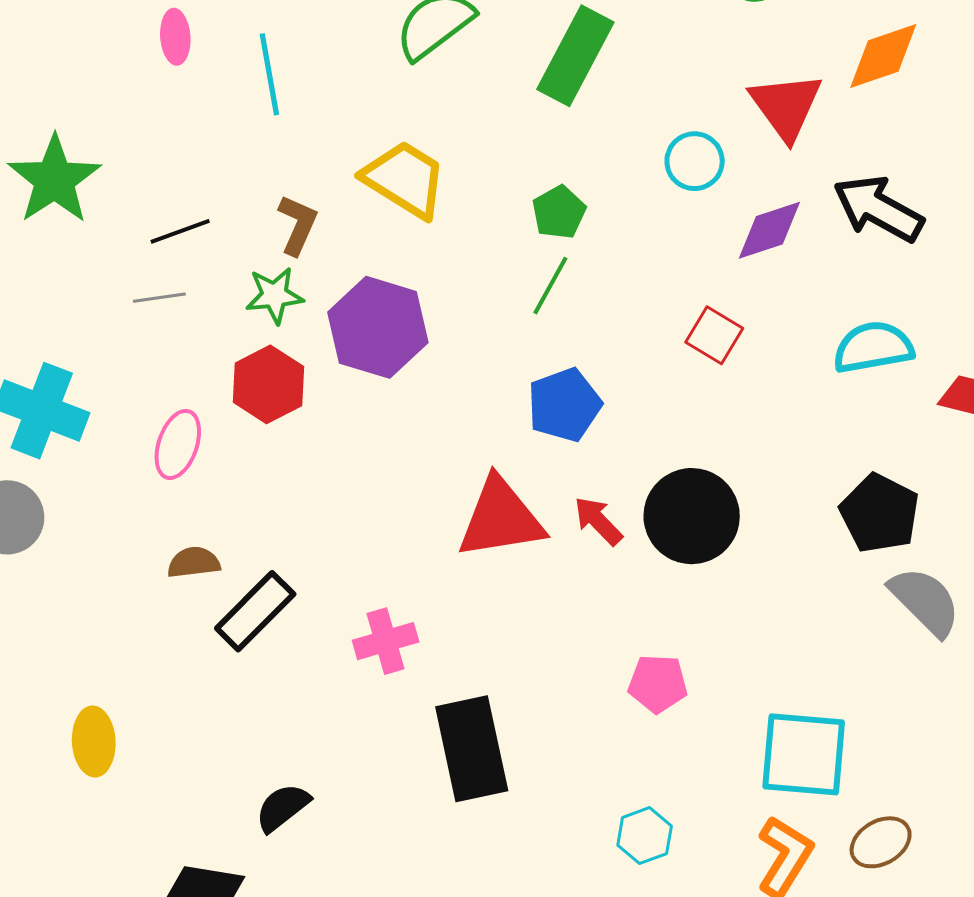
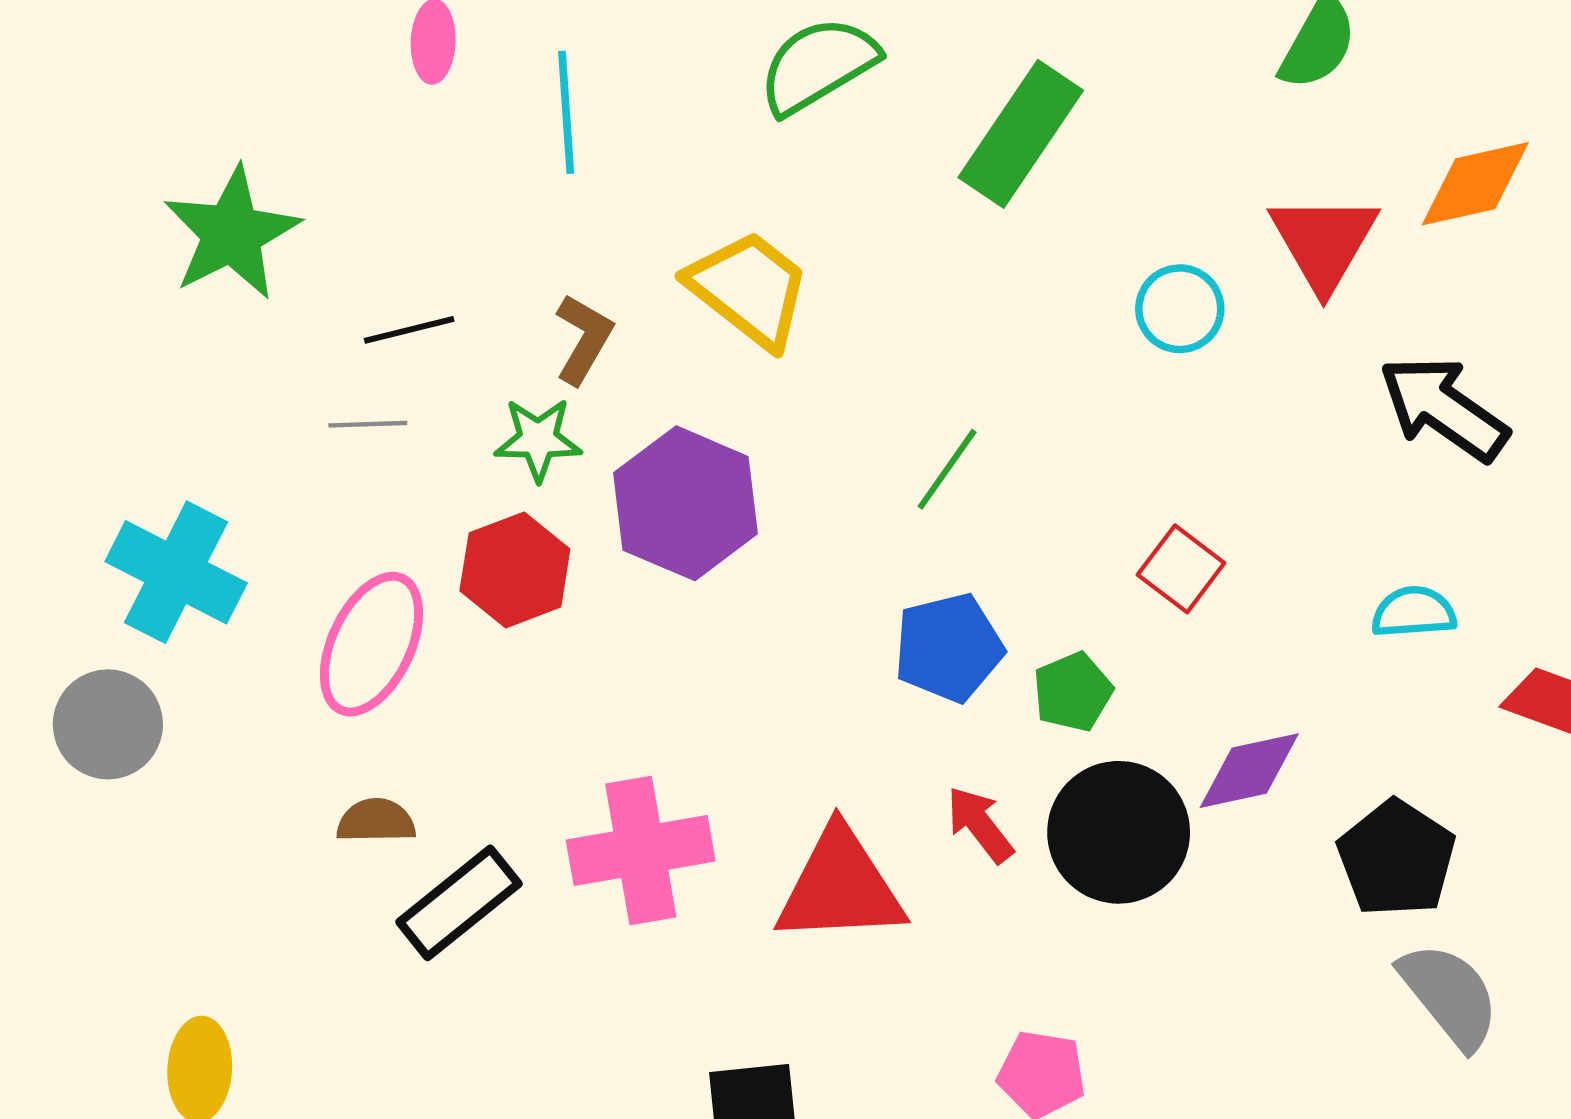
green pentagon: (559, 212) -> (1073, 692), moved
purple diamond: (769, 230) -> (1249, 771), moved
cyan semicircle: (873, 347) -> (1414, 612), size x0.7
pink ellipse: (178, 444) -> (371, 644), size x1.4
red triangle: (501, 518) -> (840, 887), moved
pink cross: (386, 641) -> (641, 851), moved, size x1.5

